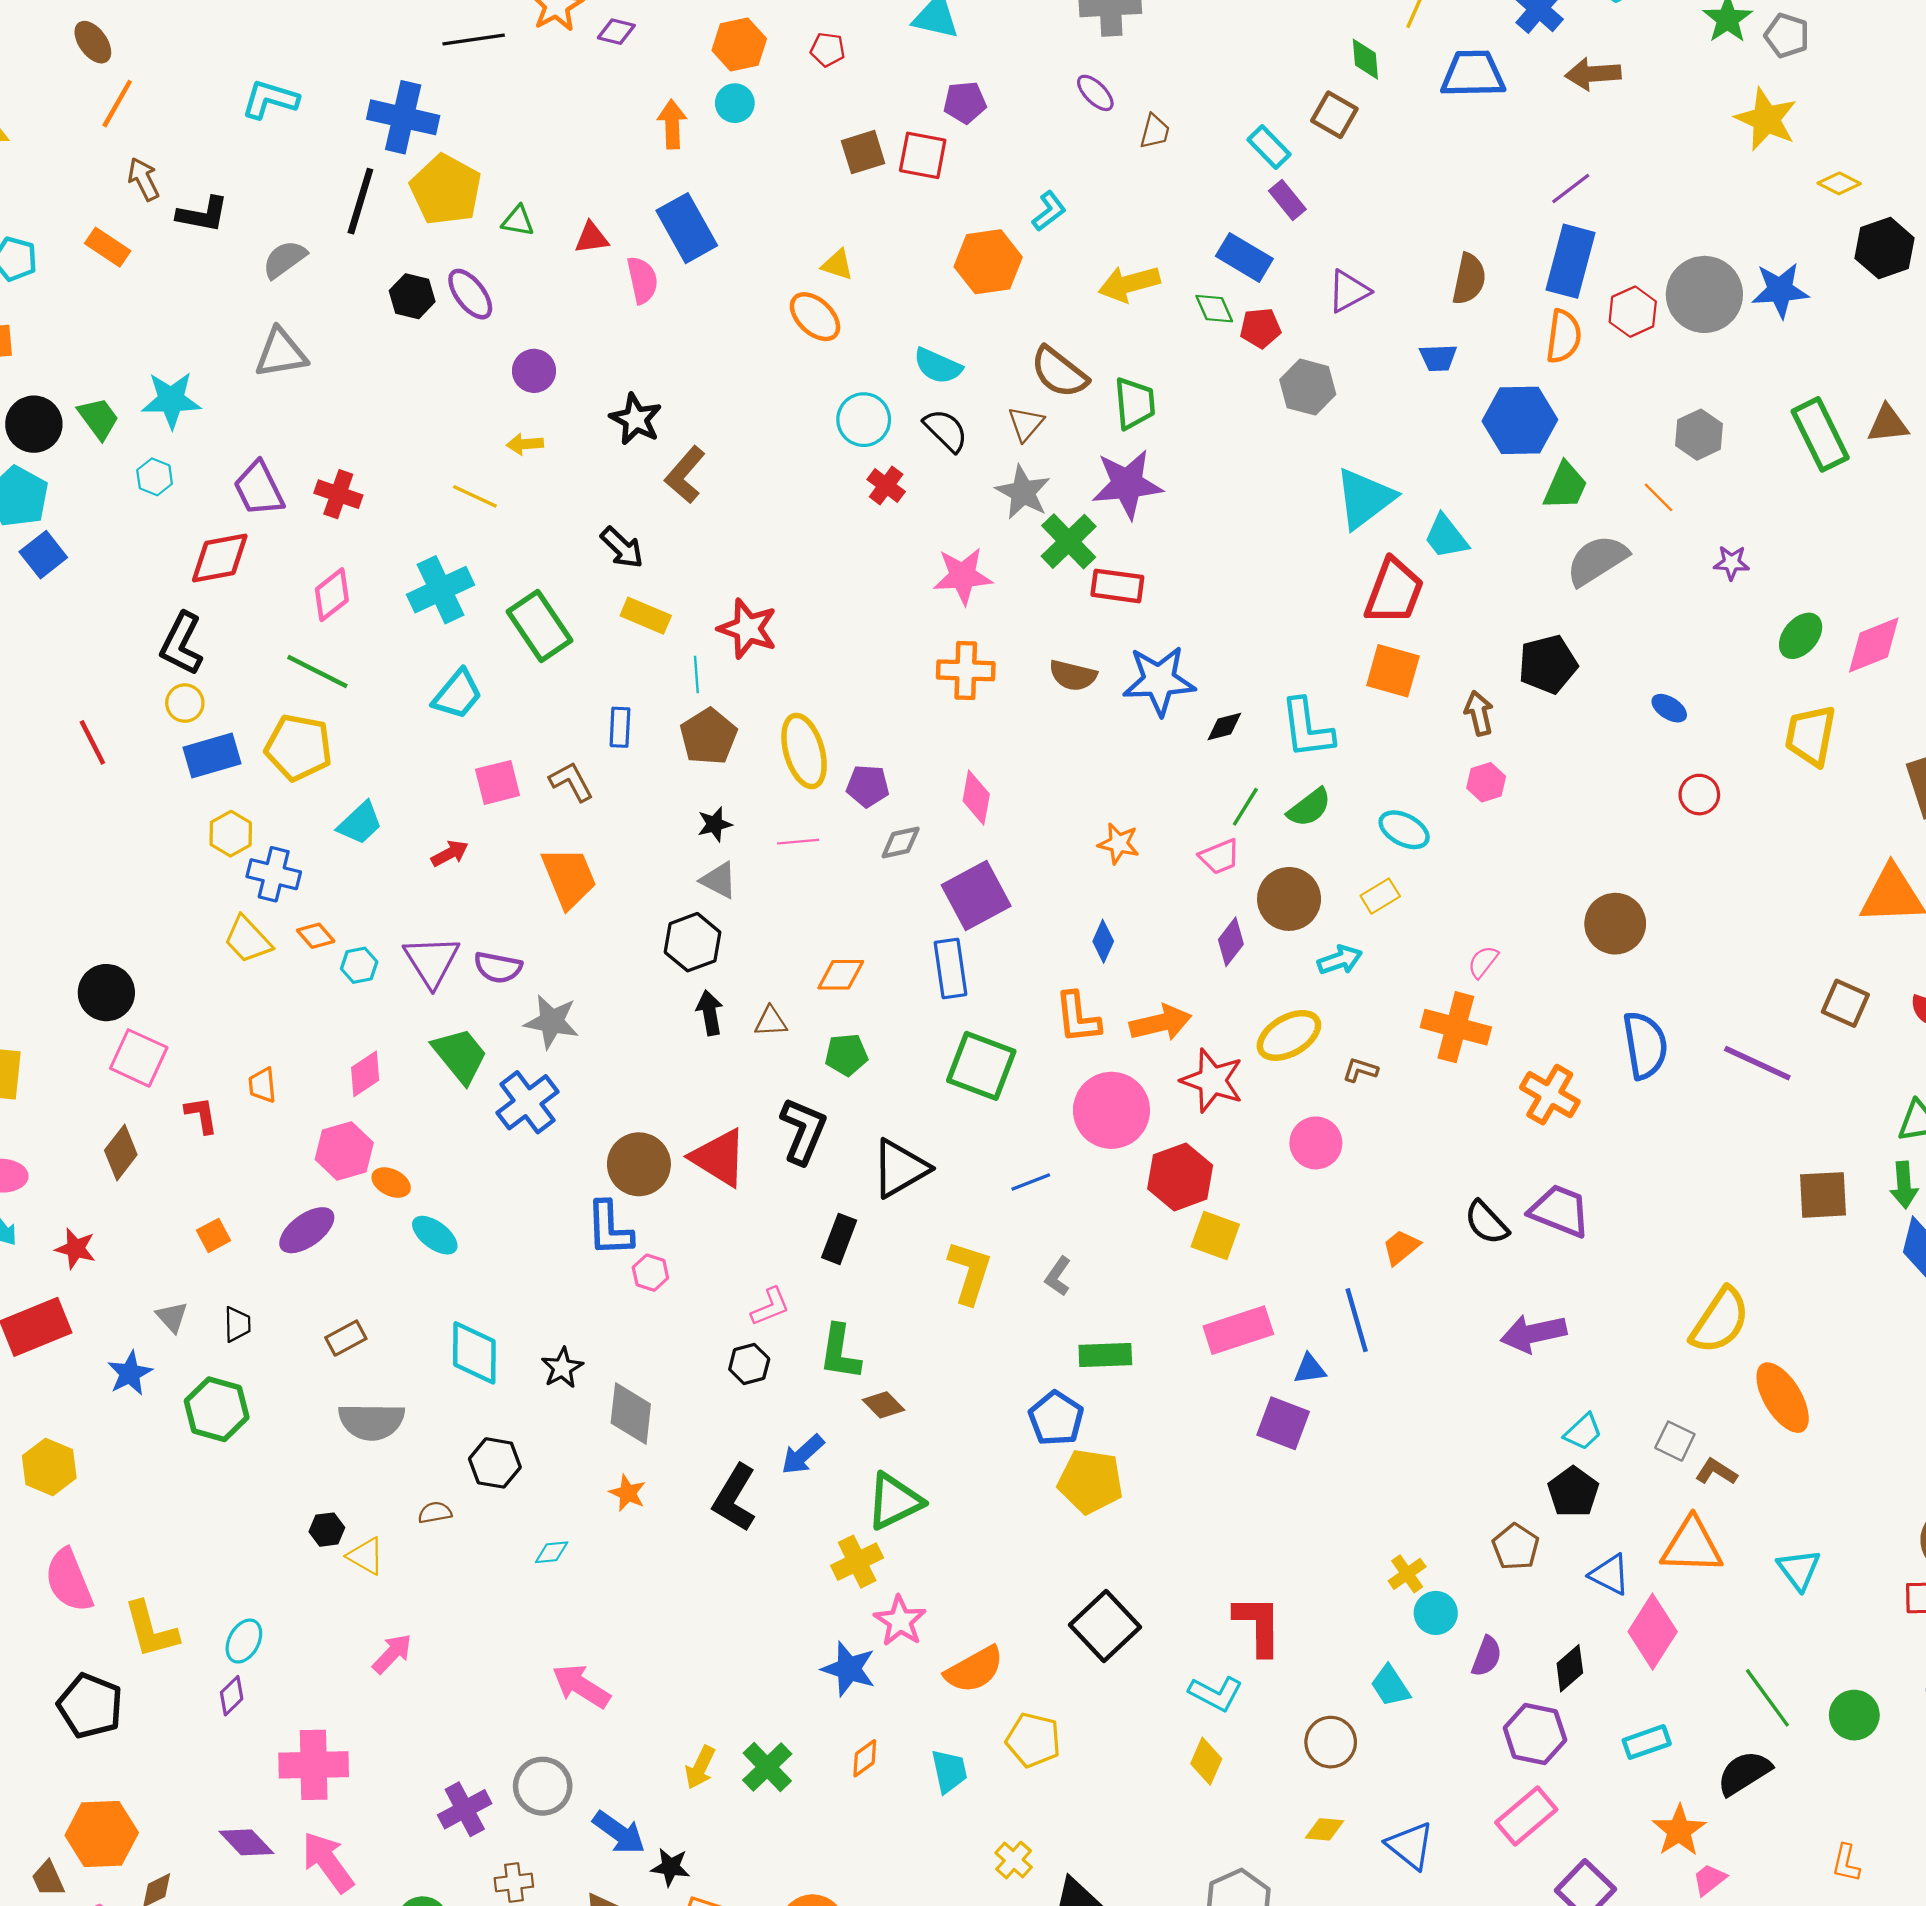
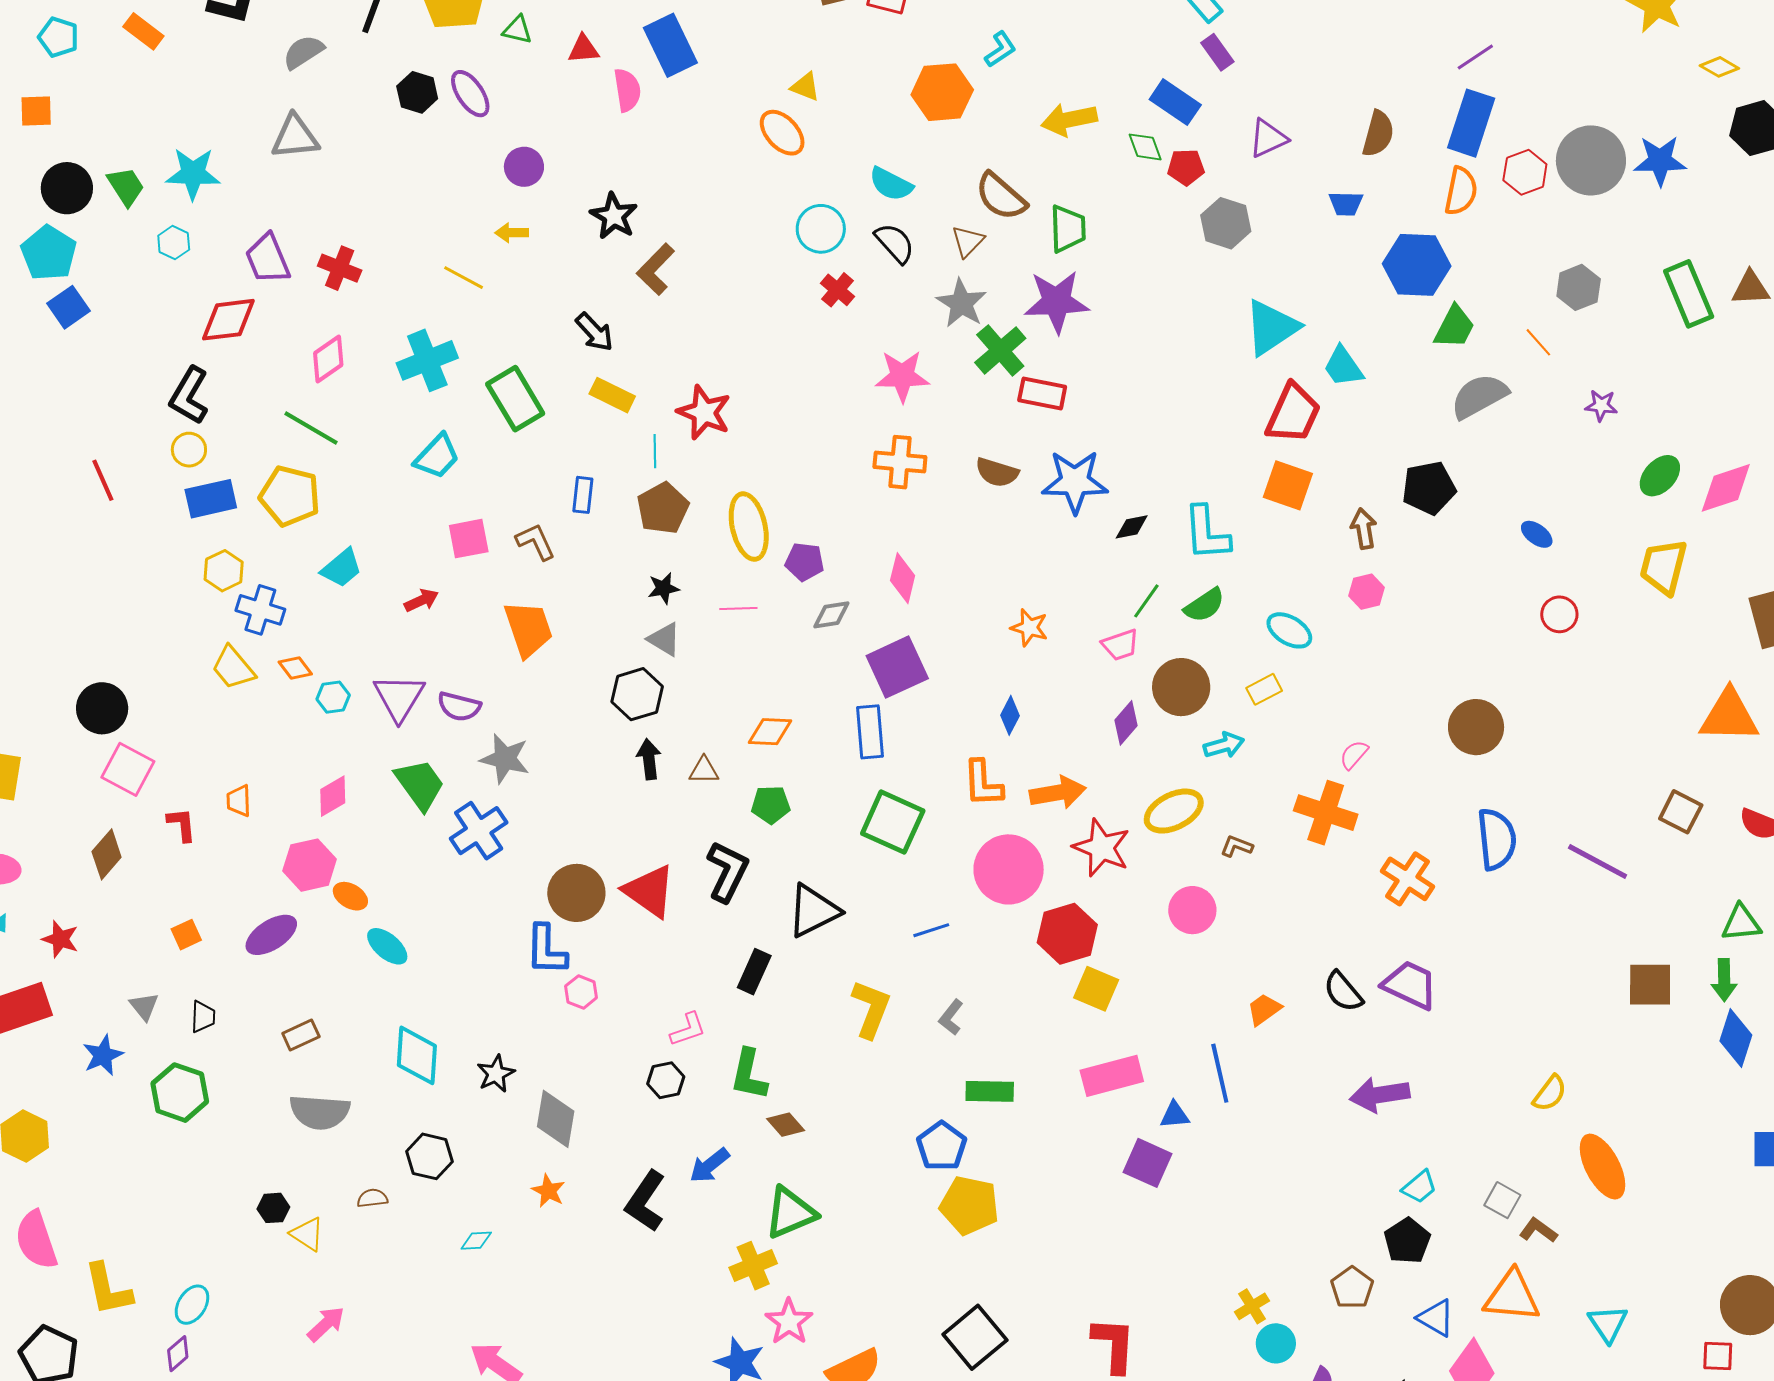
yellow semicircle: (1720, 1321) -> (1550, 1093), size x0.6

